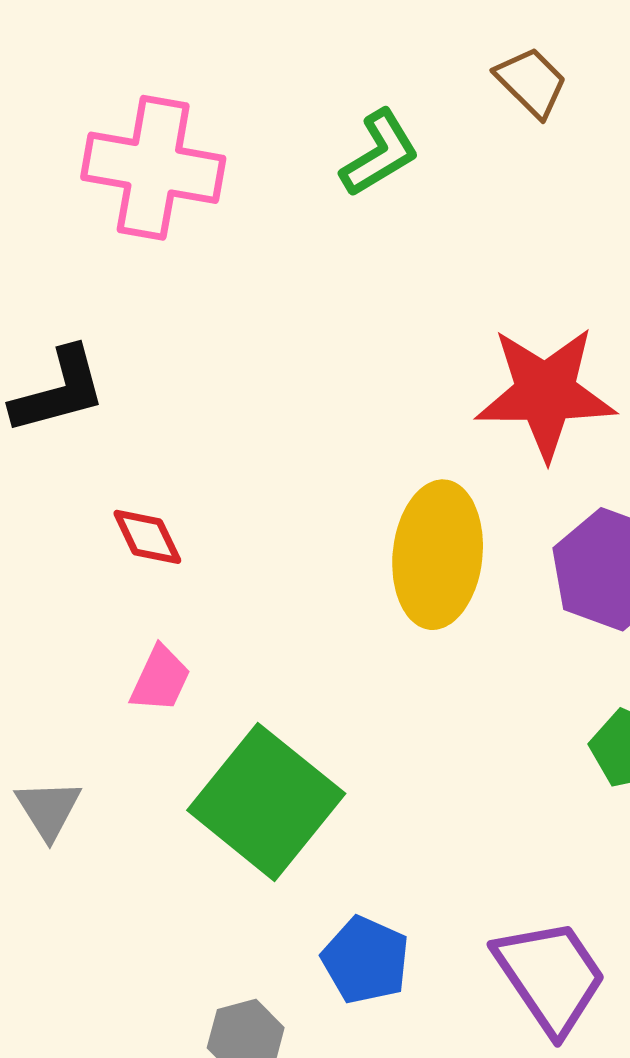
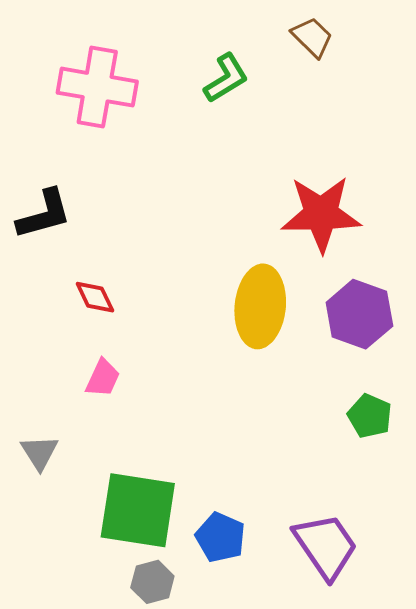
green square: (266, 802) -> (138, 510), moved, turned -30

